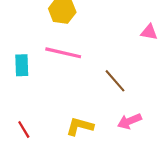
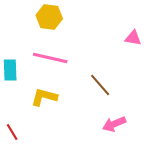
yellow L-shape: (80, 126) -> (44, 97), moved

